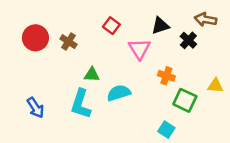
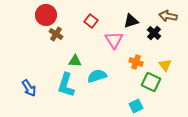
red circle: (35, 38) -> (46, 15), moved
yellow triangle: (215, 86) -> (165, 65), moved, turned 48
cyan square: (166, 130) -> (136, 106), turned 32

